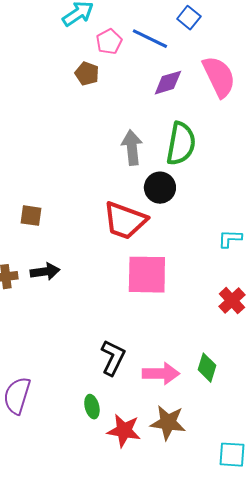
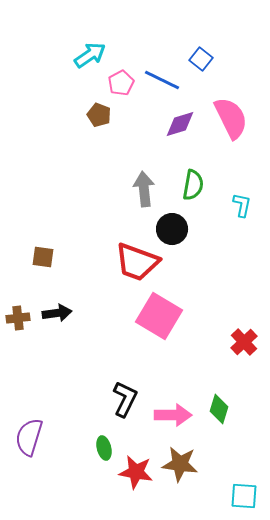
green semicircle: (181, 144) -> (193, 185), size x0.7
cyan L-shape: (230, 239) -> (242, 205), moved, turned 100
pink square: (147, 275) -> (159, 316), turned 30

